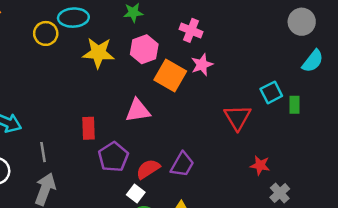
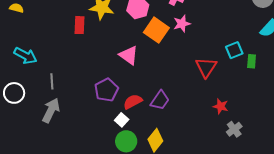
pink triangle: (138, 111) -> (129, 55), turned 40
red rectangle: (88, 128) -> (80, 25), moved

